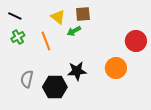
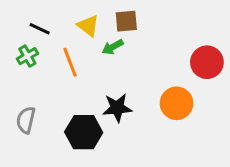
black line: (15, 16) -> (40, 29), moved
gray semicircle: (27, 79) -> (26, 120), moved

